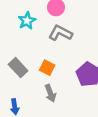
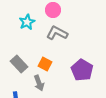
gray arrow: (50, 93) -> (39, 83), moved

